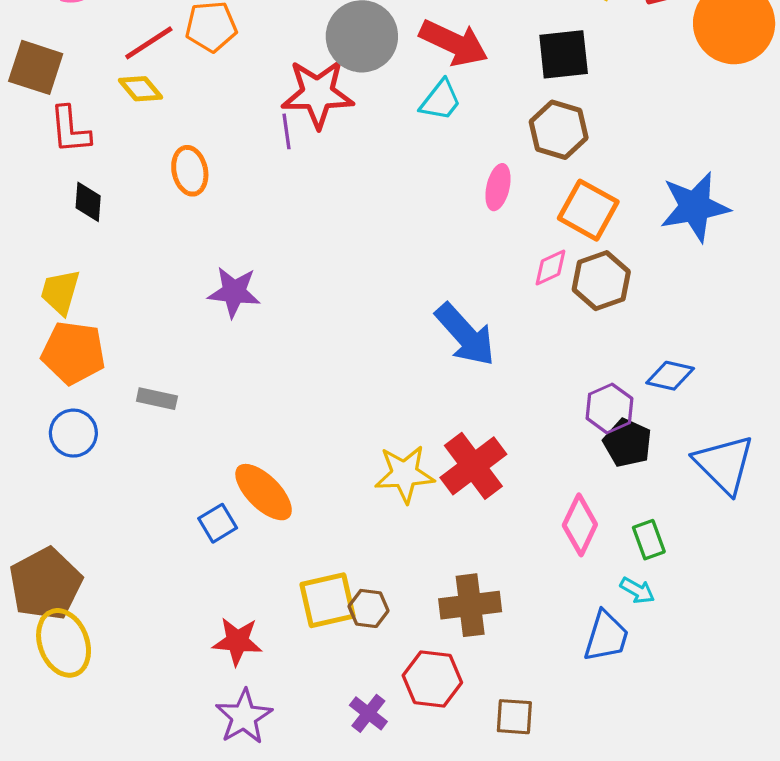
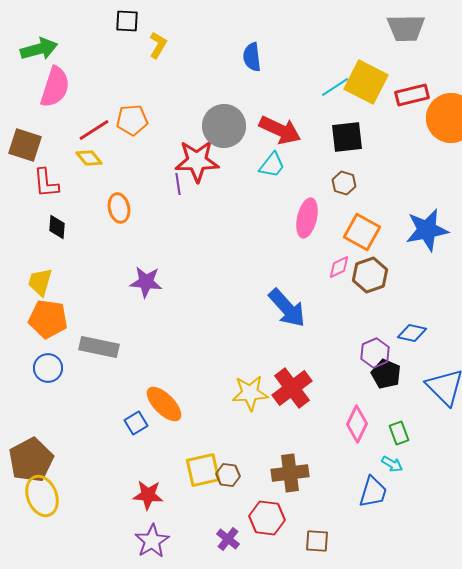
brown hexagon: (559, 130) -> (344, 183), size x0.7
pink ellipse: (498, 187) -> (307, 218), size x1.4
gray rectangle: (157, 399) -> (99, 347), size x1.6

